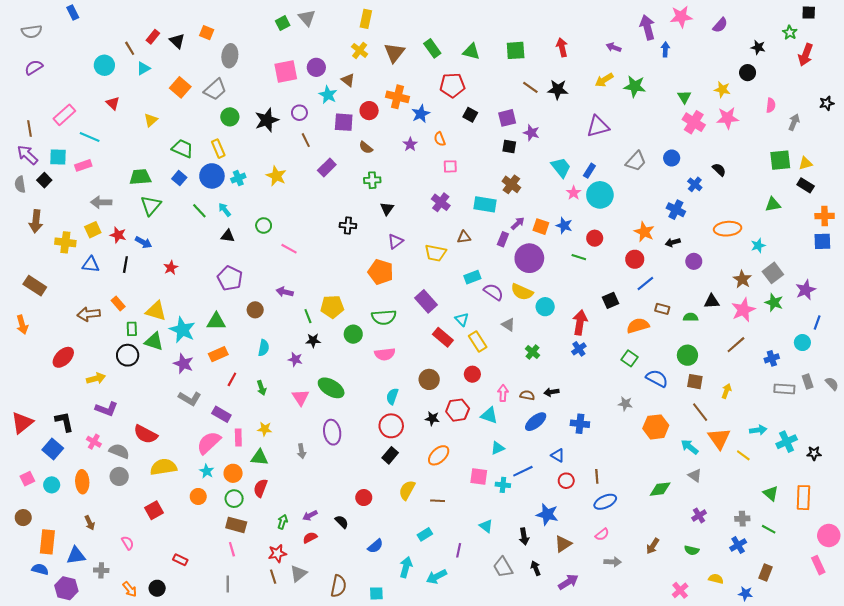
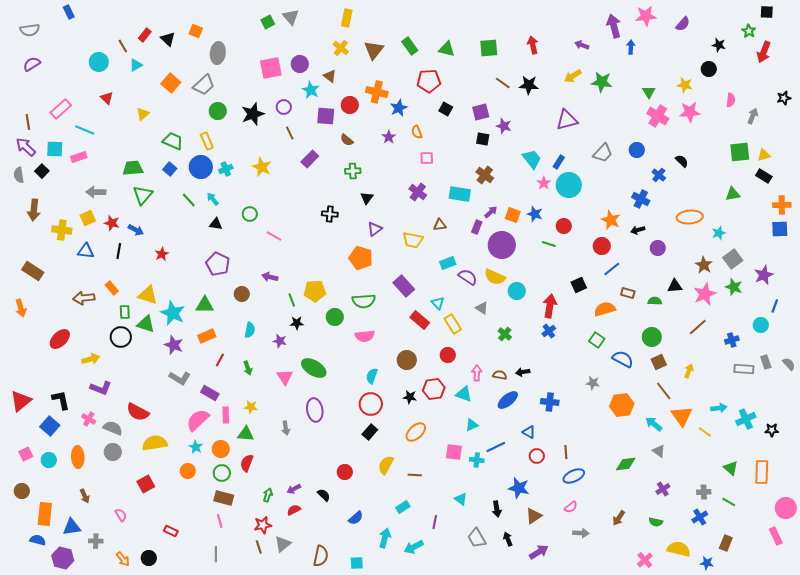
brown square: (695, 382) -> (659, 362), turned -35
yellow semicircle: (716, 579) -> (679, 549), size x1.6

